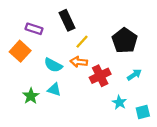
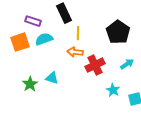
yellow line: (82, 42) -> (78, 33), turned -40
orange square: (20, 51) -> (20, 42), turned 30
cyan semicircle: (53, 65) -> (44, 39), moved, turned 132

